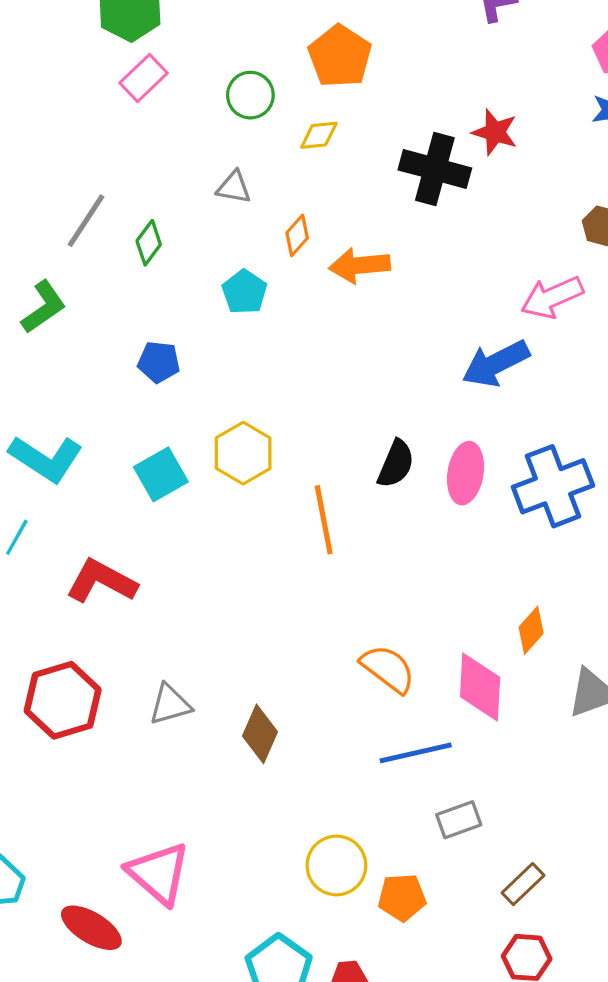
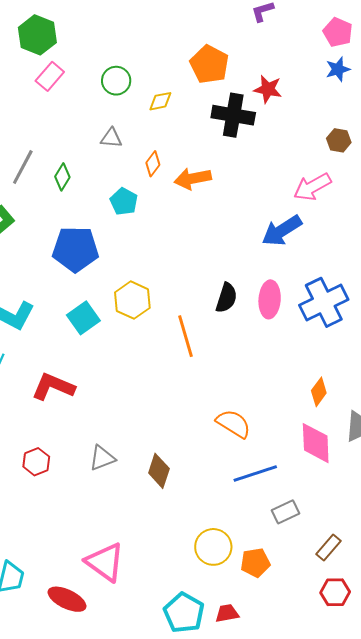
orange pentagon: (340, 56) -> (209, 64), moved
blue pentagon: (159, 362) -> (75, 249), size x1.8
pink diamond: (480, 687) -> (316, 443), moved
red hexagon: (63, 700) -> (36, 462), size x0.6

